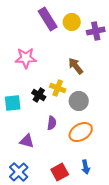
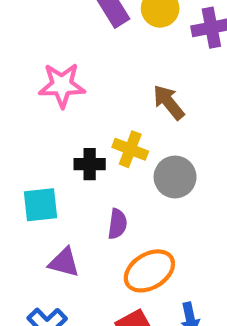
black cross: (39, 95) -> (90, 164), turned -32
cyan square: (13, 103) -> (41, 205), moved
orange ellipse: (81, 132) -> (149, 271), moved

